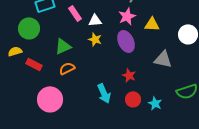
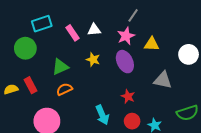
white triangle: (95, 20) -> (94, 30), moved
yellow semicircle: (15, 51) -> (11, 89), moved
red rectangle: (34, 64) -> (30, 85), turned 35

